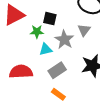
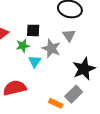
cyan triangle: (46, 49) -> (35, 61), turned -32
gray rectangle: (57, 70) -> (74, 94), moved

